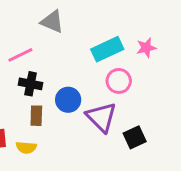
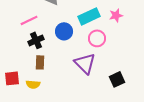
black cross: (31, 84) -> (36, 40), turned -35
blue circle: (68, 100) -> (64, 31), moved
black square: (135, 137) -> (117, 79), moved

